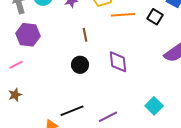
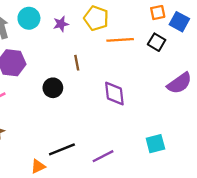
black circle: (80, 65) -> (53, 88), moved
cyan square: (154, 106) -> (155, 144), turned 30

